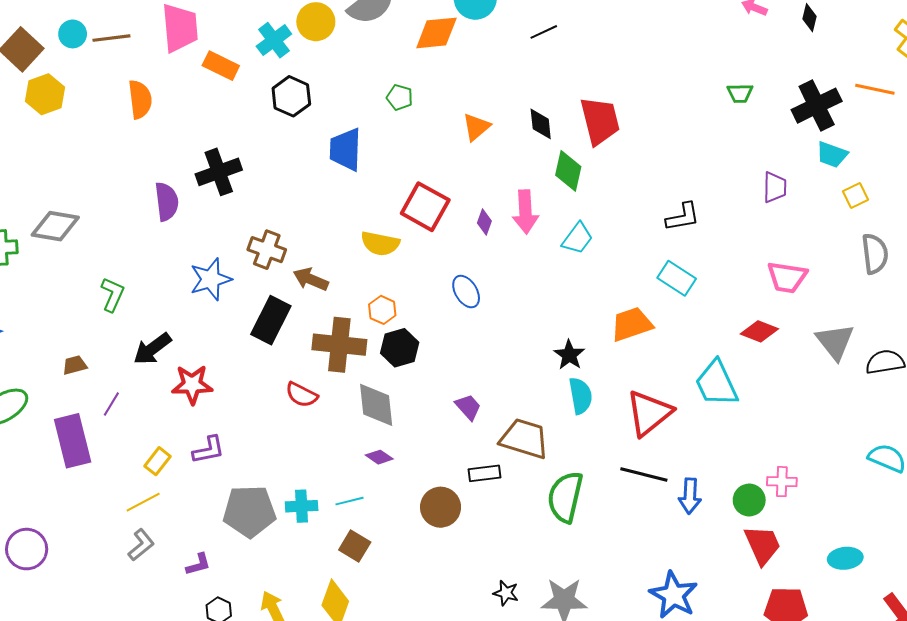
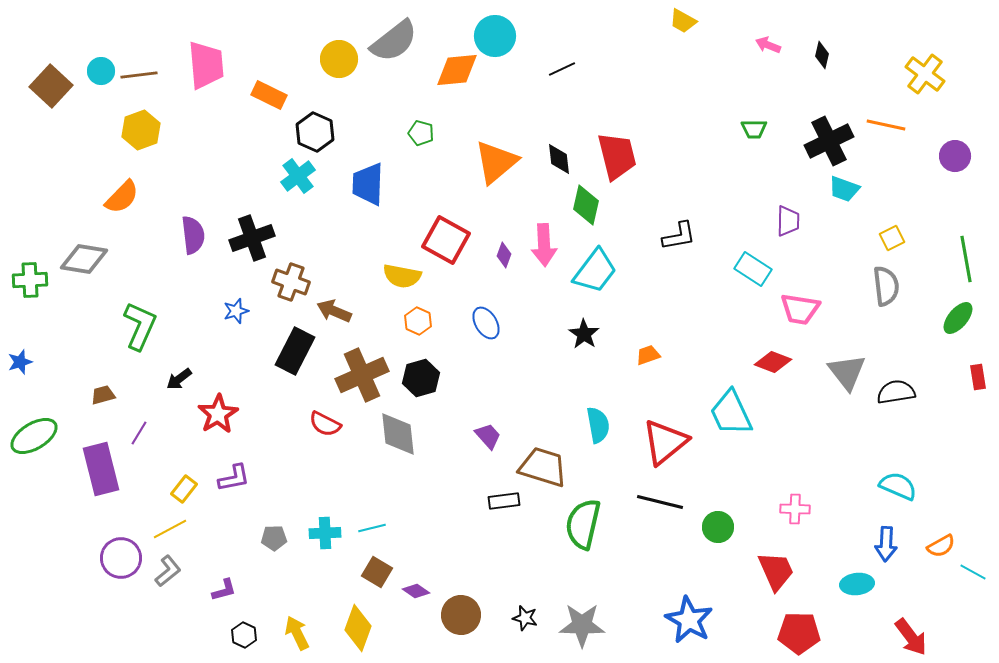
cyan cross: (274, 40) -> (298, 176), moved
orange rectangle: (221, 66) -> (269, 95), moved
yellow hexagon: (45, 94) -> (141, 130), moved
orange semicircle: (140, 99) -> (122, 197), moved, turned 51
orange triangle: (476, 127) -> (496, 162), size x1.6
black cross: (219, 172) -> (252, 238), moved
yellow square: (855, 195) -> (892, 238), moved
black L-shape: (683, 217) -> (679, 236), moved
cyan trapezoid: (577, 238) -> (595, 271), size x1.4
cyan rectangle: (677, 278) -> (753, 269), moved
blue star: (211, 279) -> (236, 311), size x0.6
green L-shape: (112, 295) -> (140, 326), size x1.4
orange hexagon: (382, 310) -> (418, 321), moved
orange trapezoid: (632, 324) -> (648, 355), size x0.6
brown cross: (339, 345) -> (362, 375), turned -30
black arrow: (152, 349) -> (179, 379), size x0.7
black star: (569, 355) -> (584, 334), moved
red star: (192, 385) -> (218, 414), turned -30
purple diamond: (379, 457) -> (416, 591), moved
blue arrow: (690, 496) -> (886, 544), moved
green circle: (749, 500) -> (718, 527), moved
brown circle: (441, 507) -> (461, 615), moved
gray pentagon: (249, 511) -> (274, 538), size x0.5
purple circle: (27, 549) -> (121, 558), moved

